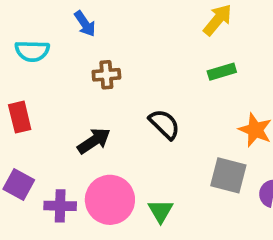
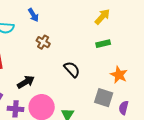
brown cross: (106, 75) -> (43, 42), turned 32
black arrow: (94, 141) -> (26, 82), moved

